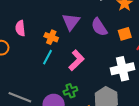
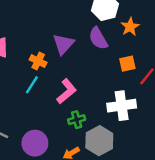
purple semicircle: (99, 27) -> (98, 38), moved
green cross: (70, 91) -> (77, 120), moved

